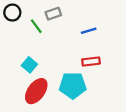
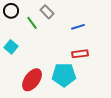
gray rectangle: (53, 14) -> (47, 12), turned 64
cyan square: (29, 65) -> (11, 47), moved

